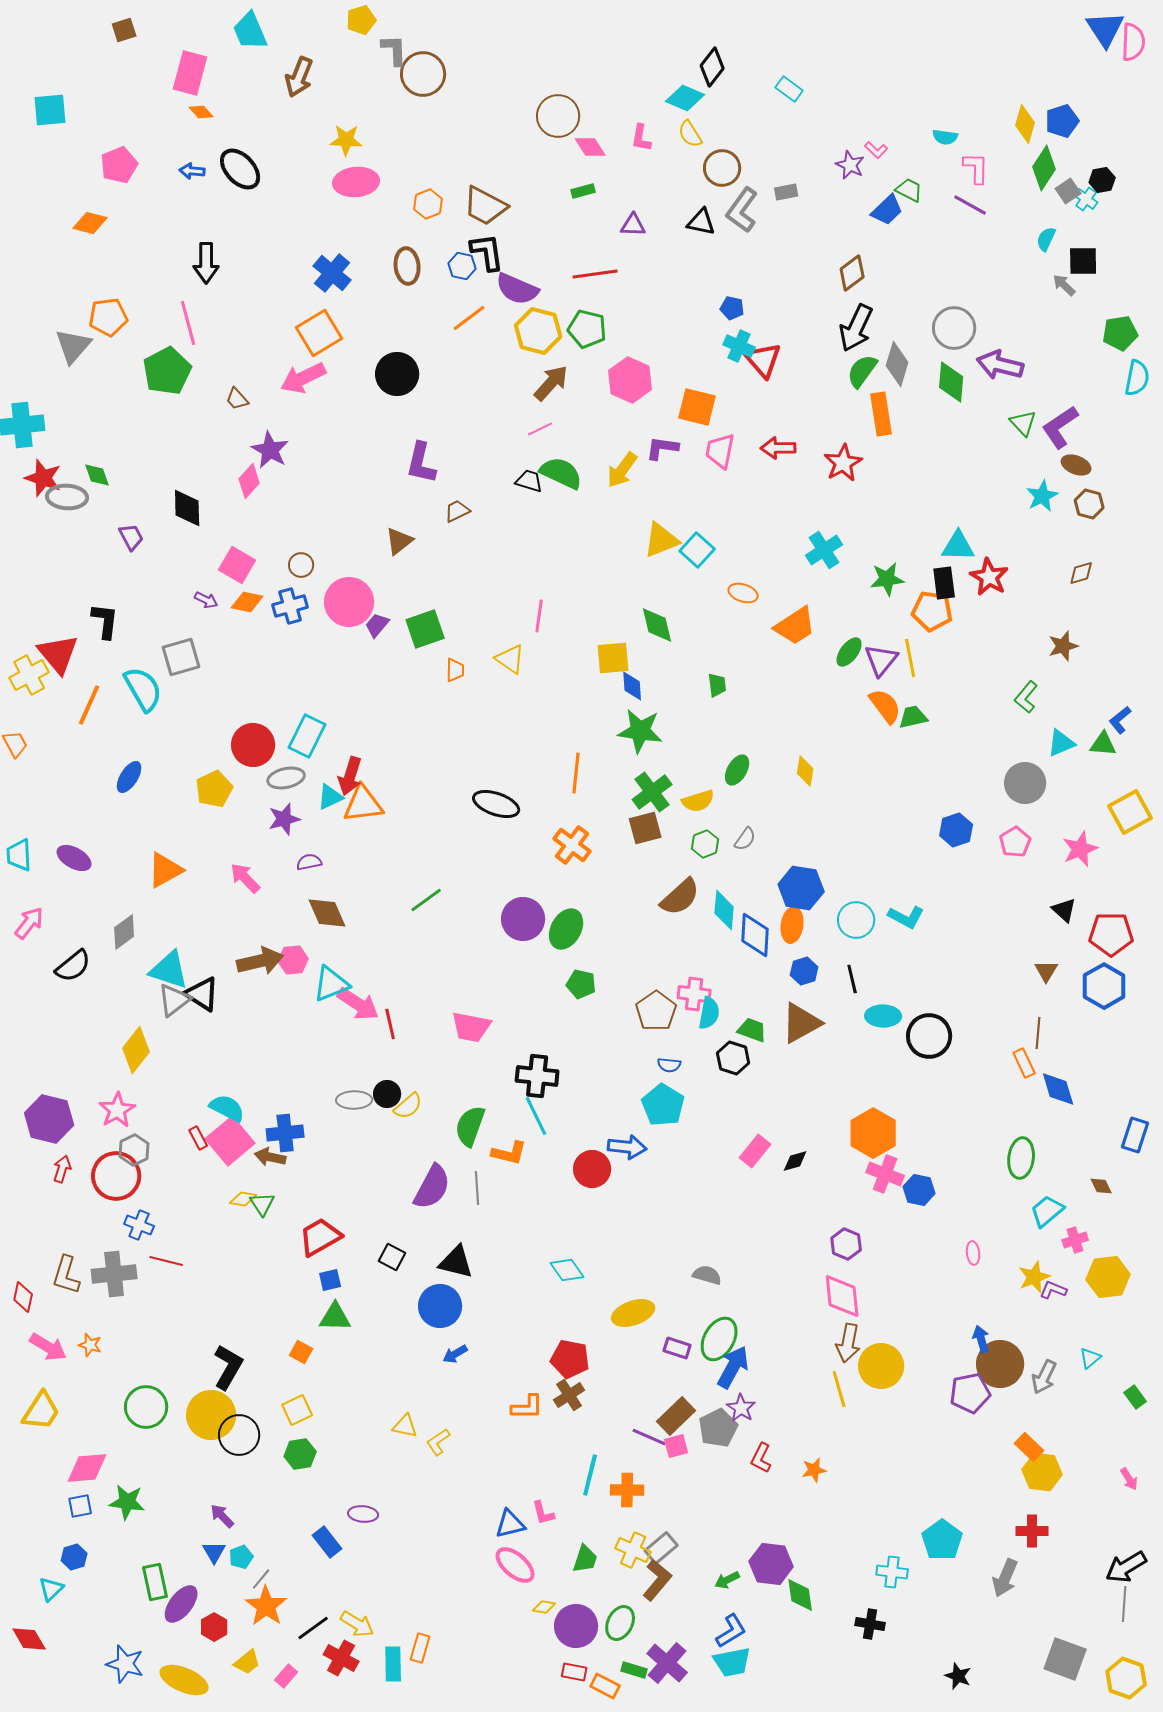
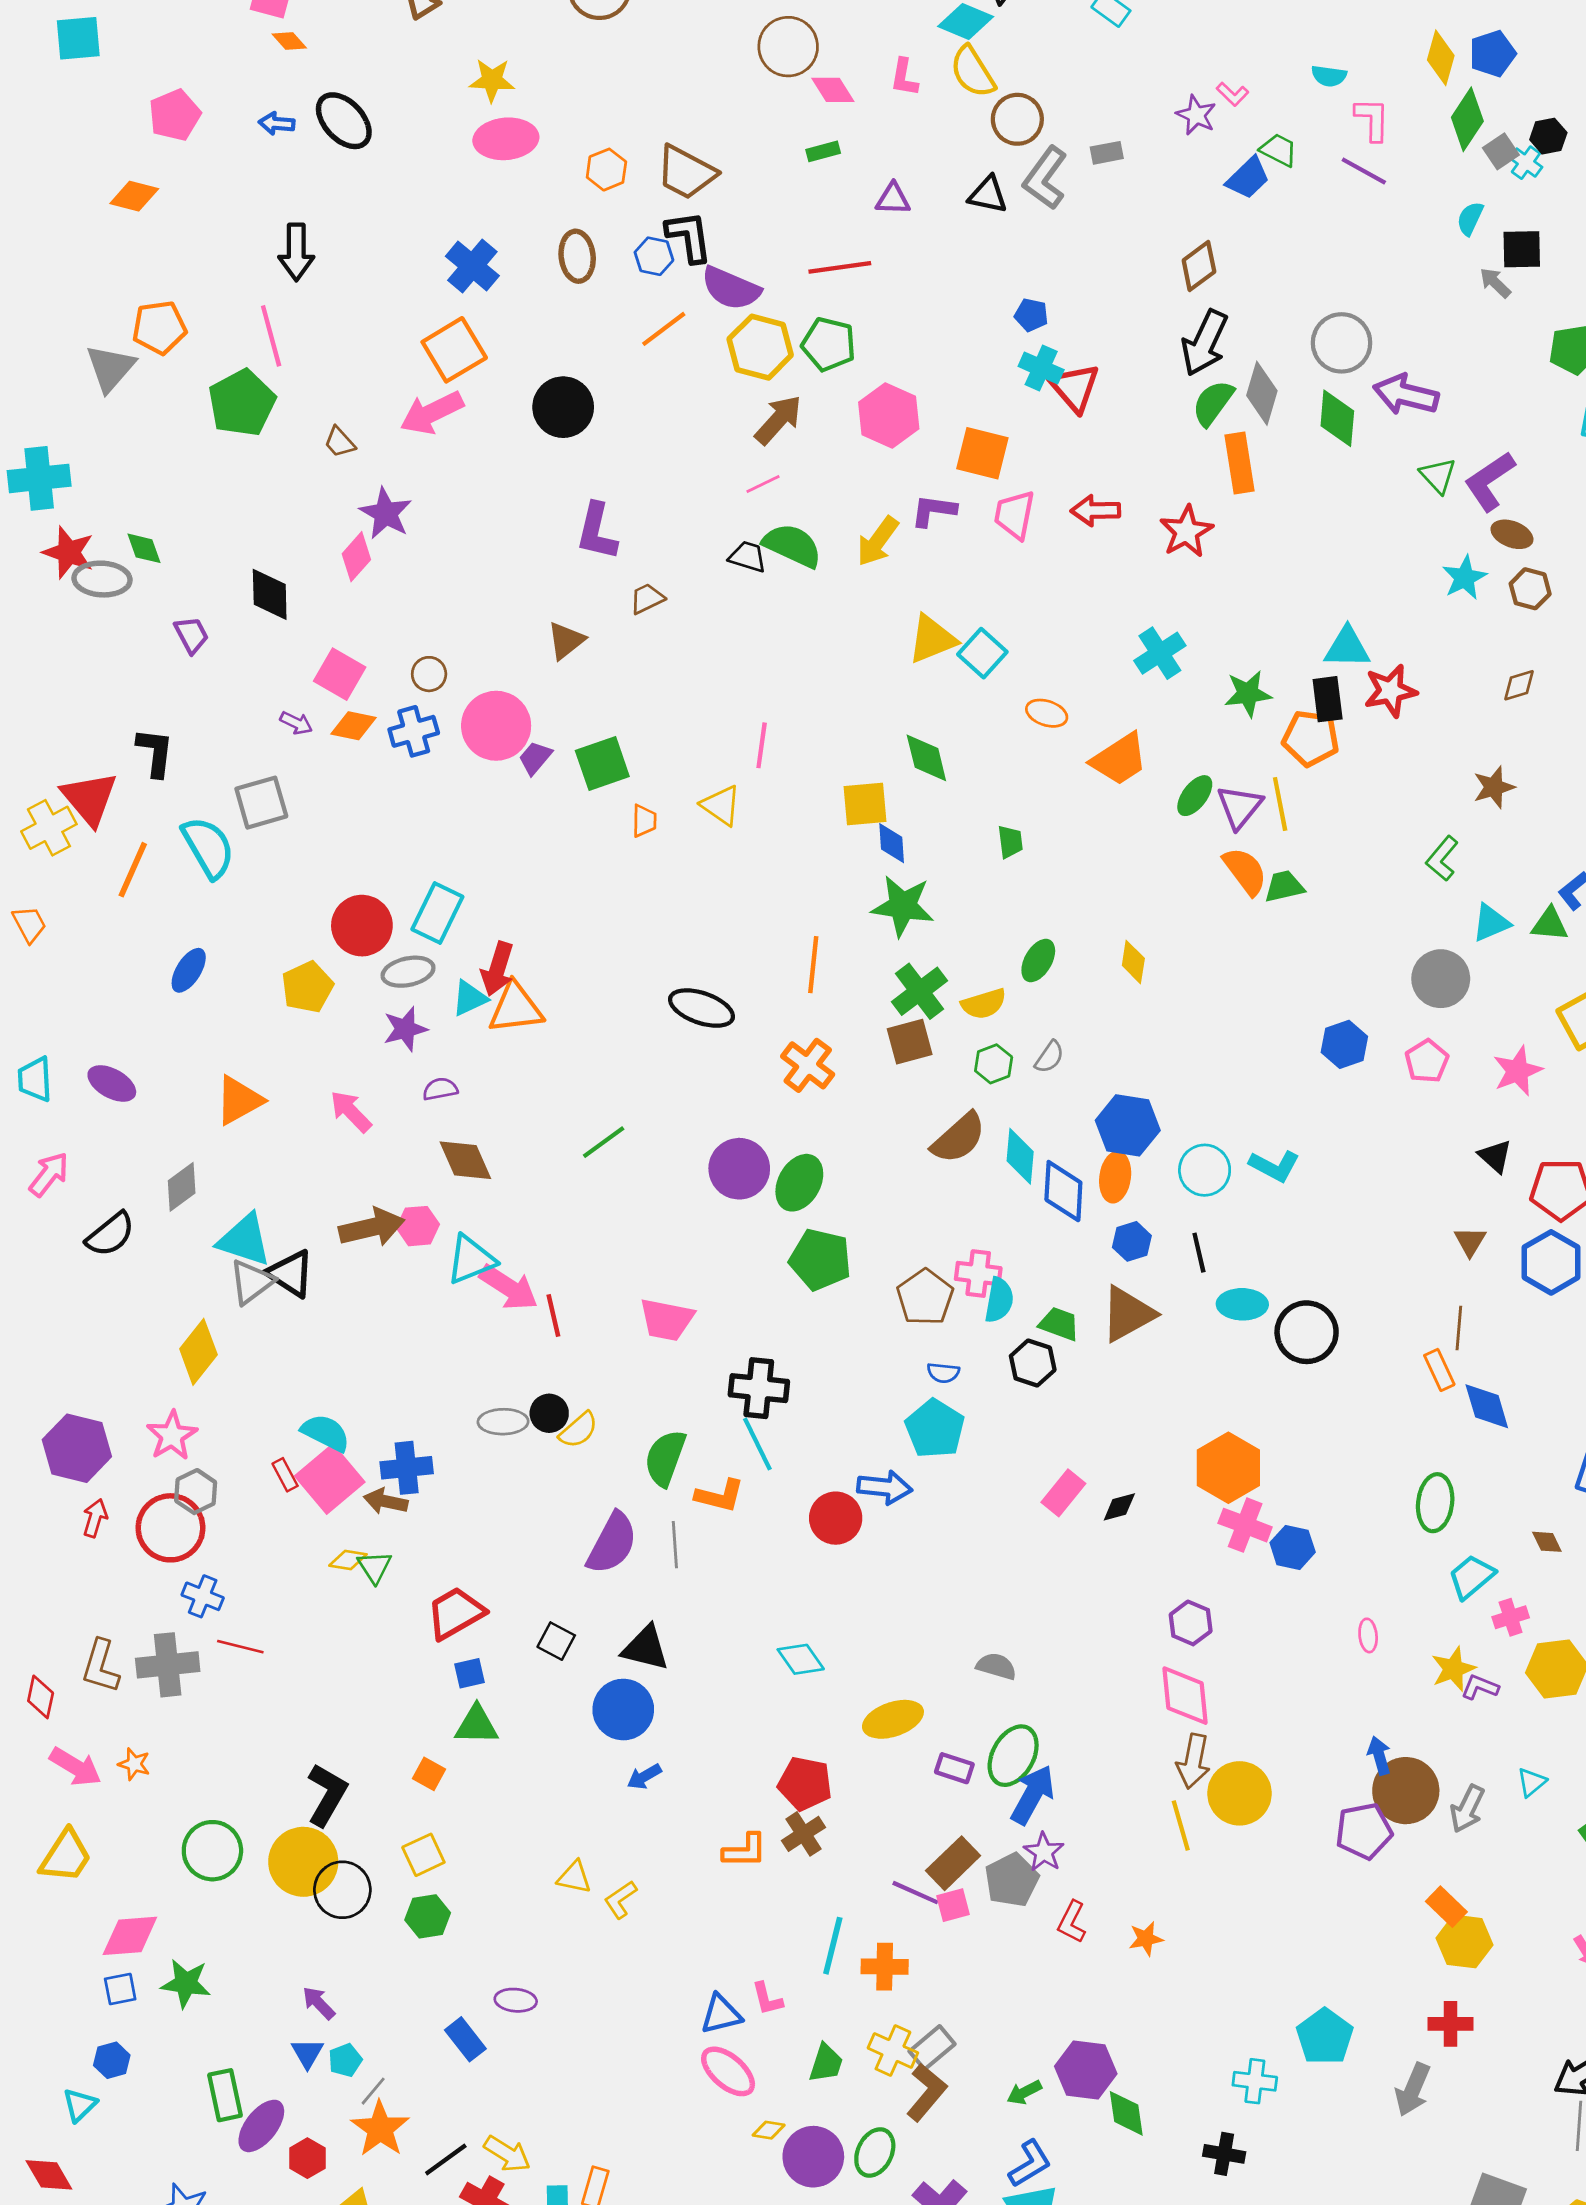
yellow semicircle: (690, 134) -> (973, 72), size x1.4
red star: (989, 577) -> (1390, 691), turned 30
green pentagon: (581, 984) -> (820, 1260), size x1.5

